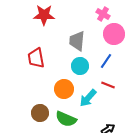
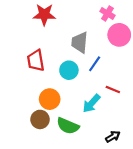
blue line: (106, 61) -> (95, 64), moved
cyan circle: (80, 66) -> (69, 70), moved
orange circle: (64, 89) -> (50, 99), moved

